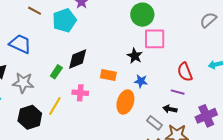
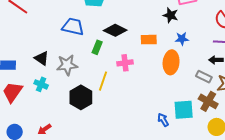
blue trapezoid: (20, 44) -> (73, 27), moved
black diamond: (78, 59) -> (115, 30), turned 60

